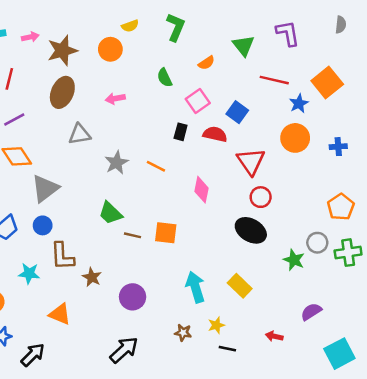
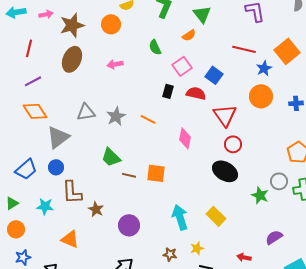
green triangle: (243, 46) -> (202, 14), moved
gray triangle: (80, 134) -> (86, 112), moved

